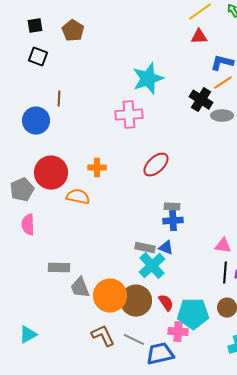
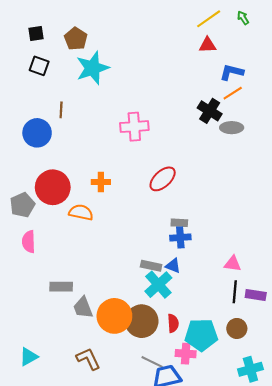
cyan star: (148, 79) -> (92, 68), moved
red semicircle: (166, 303) -> (173, 323), turned 30
brown L-shape: (103, 336) -> (88, 359), moved
gray line: (134, 340) -> (152, 362), moved

